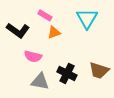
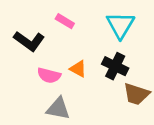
orange triangle: (54, 32) -> (78, 69), moved, turned 48
black cross: (67, 73) -> (115, 66), moved

